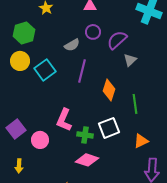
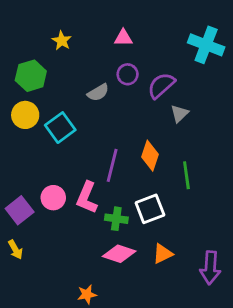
purple line: (82, 71) -> (112, 165), moved
pink circle: (40, 140) -> (53, 198), moved
orange triangle: (141, 141) -> (163, 254), moved
yellow arrow: (19, 166) -> (15, 250), moved, turned -32

